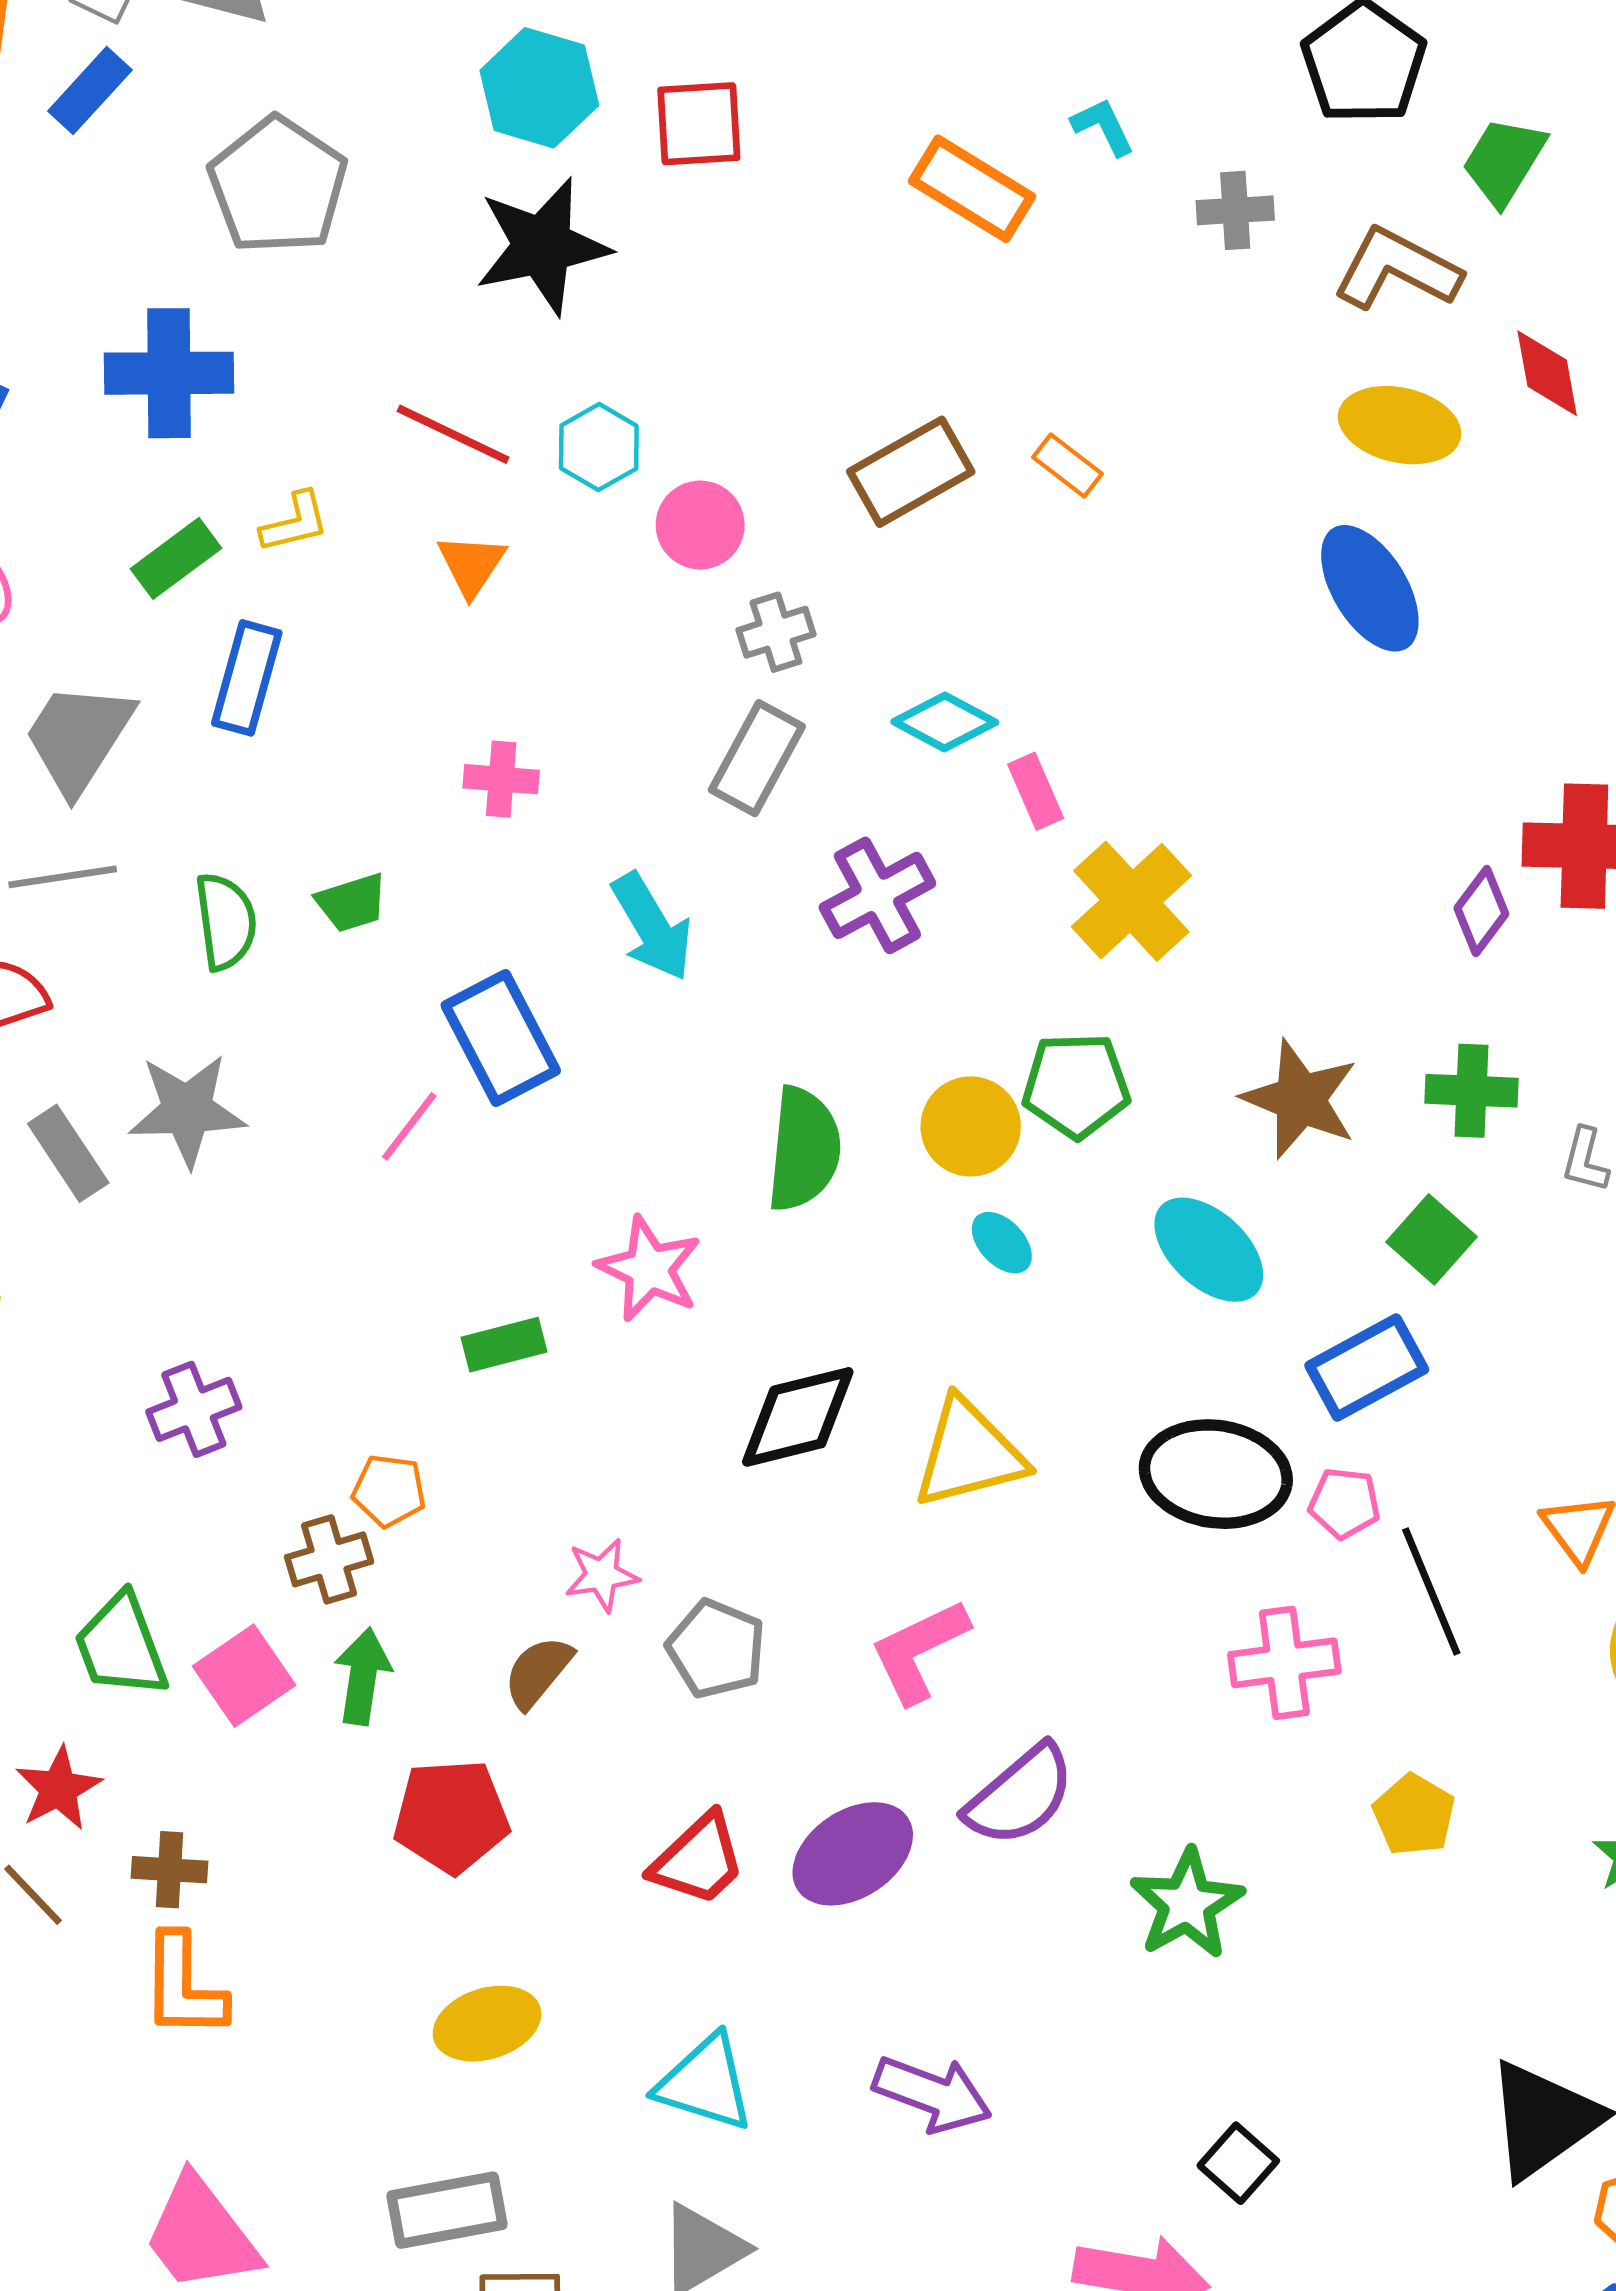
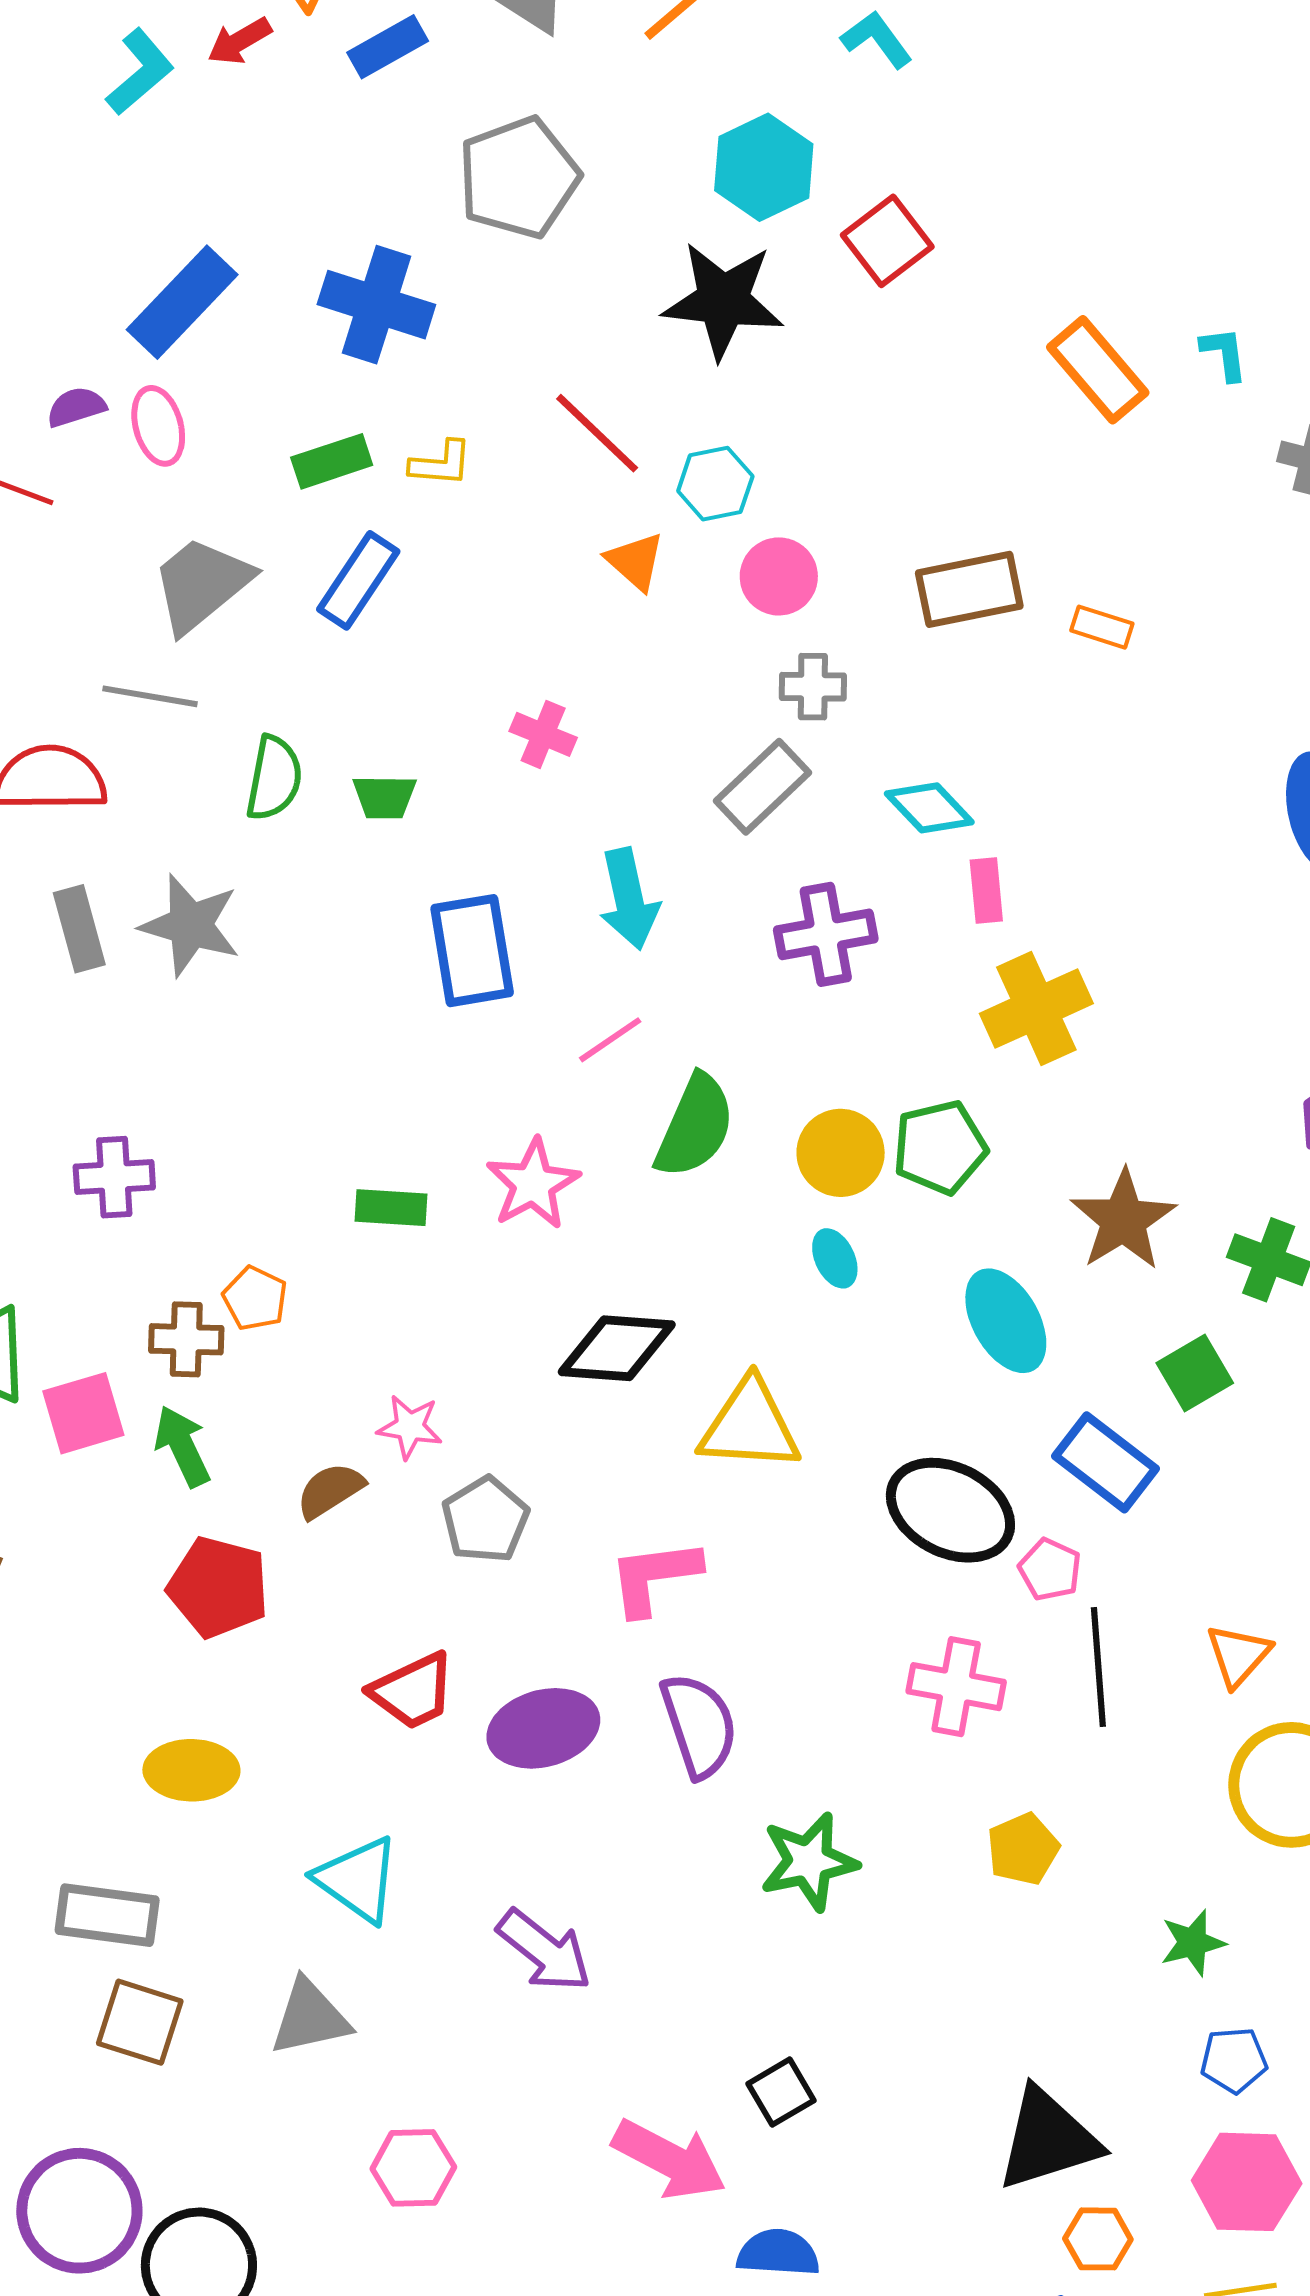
red square: (699, 124) -> (887, 241), turned 38
orange rectangle: (1067, 466) -> (1102, 627), turned -38
orange triangle: (471, 565) -> (635, 561), moved, turned -40
green pentagon: (1076, 1085) -> (940, 1147), turned -30
pink line: (409, 1126) -> (610, 1040), moved
blue rectangle: (1367, 1368) -> (1106, 1462), turned 48
green arrow: (363, 1676) -> (182, 1446), turned -52
purple semicircle: (1020, 1796) -> (699, 1725), turned -86

